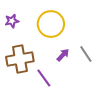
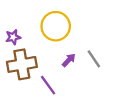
purple star: (12, 21) -> (13, 37), moved

